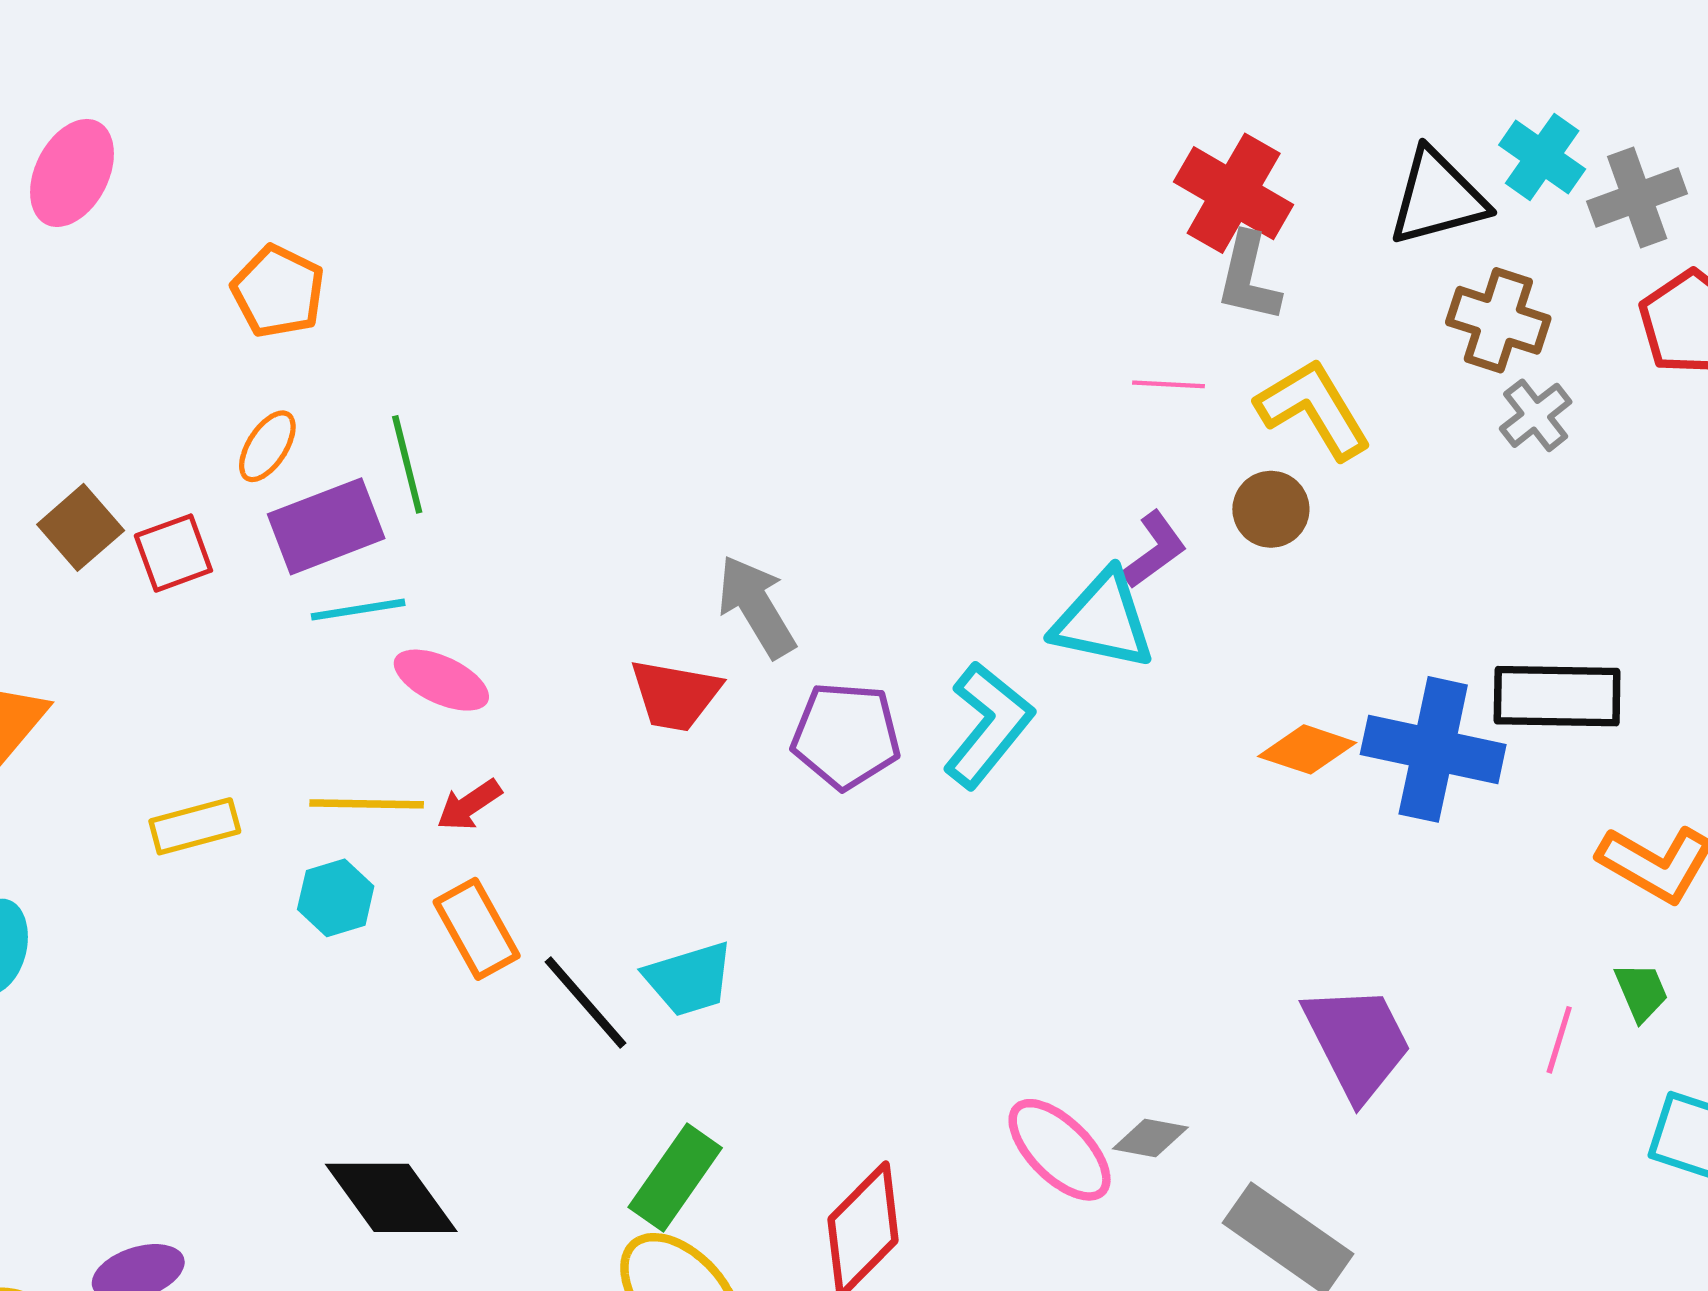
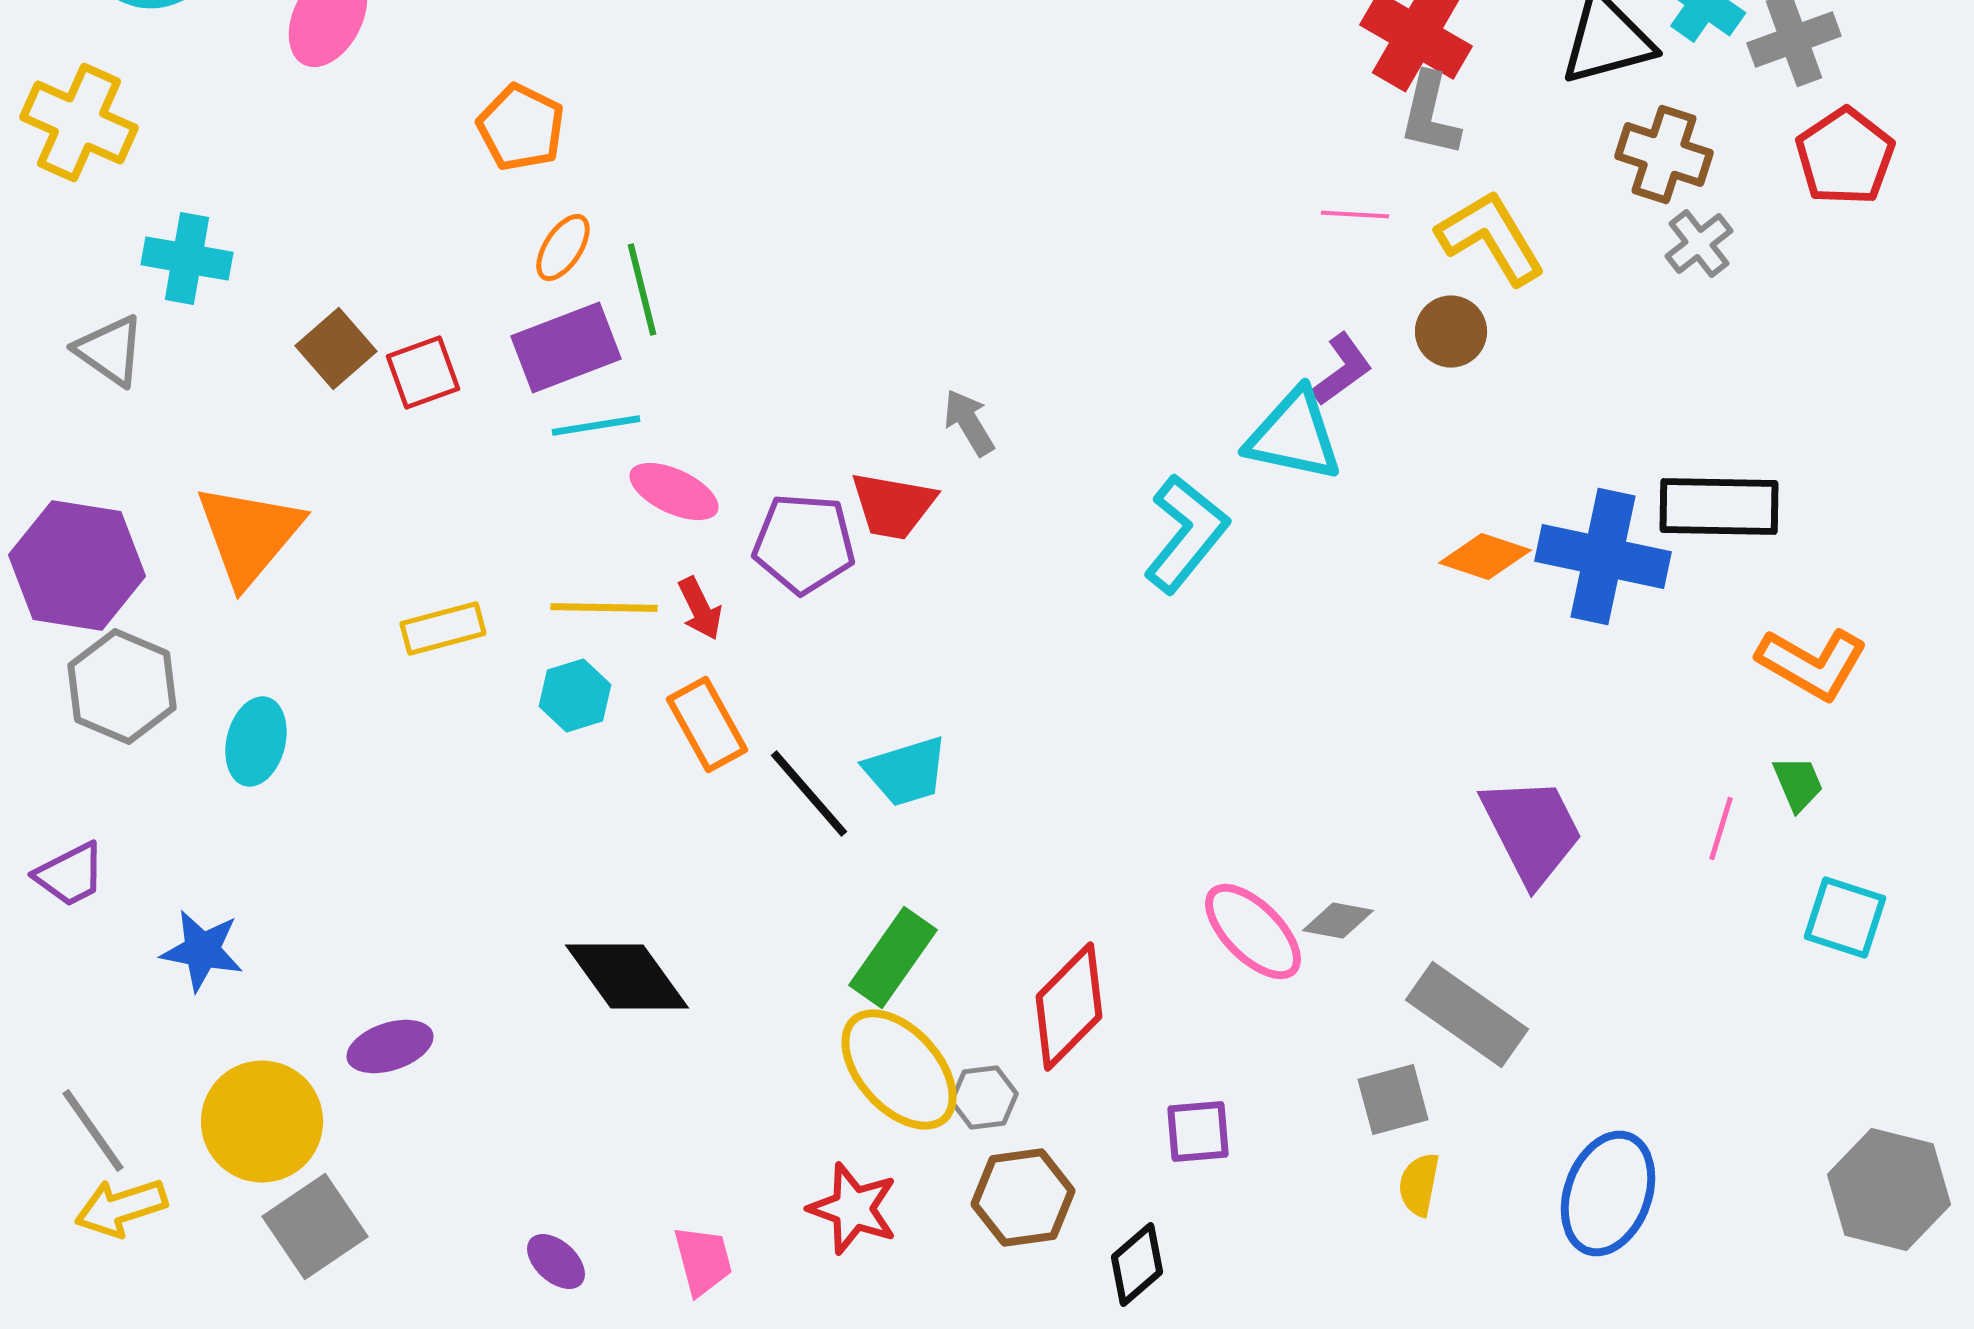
orange ellipse: (267, 446) -> (563, 248), moved
gray arrow: (756, 606) -> (969, 422), size x0.7
purple pentagon: (846, 736) -> (804, 544), moved
red arrow: (469, 805) -> (700, 608), turned -82

